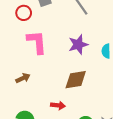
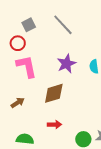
red circle: (24, 13) -> (18, 43), moved
brown diamond: (76, 80) -> (54, 93), moved

